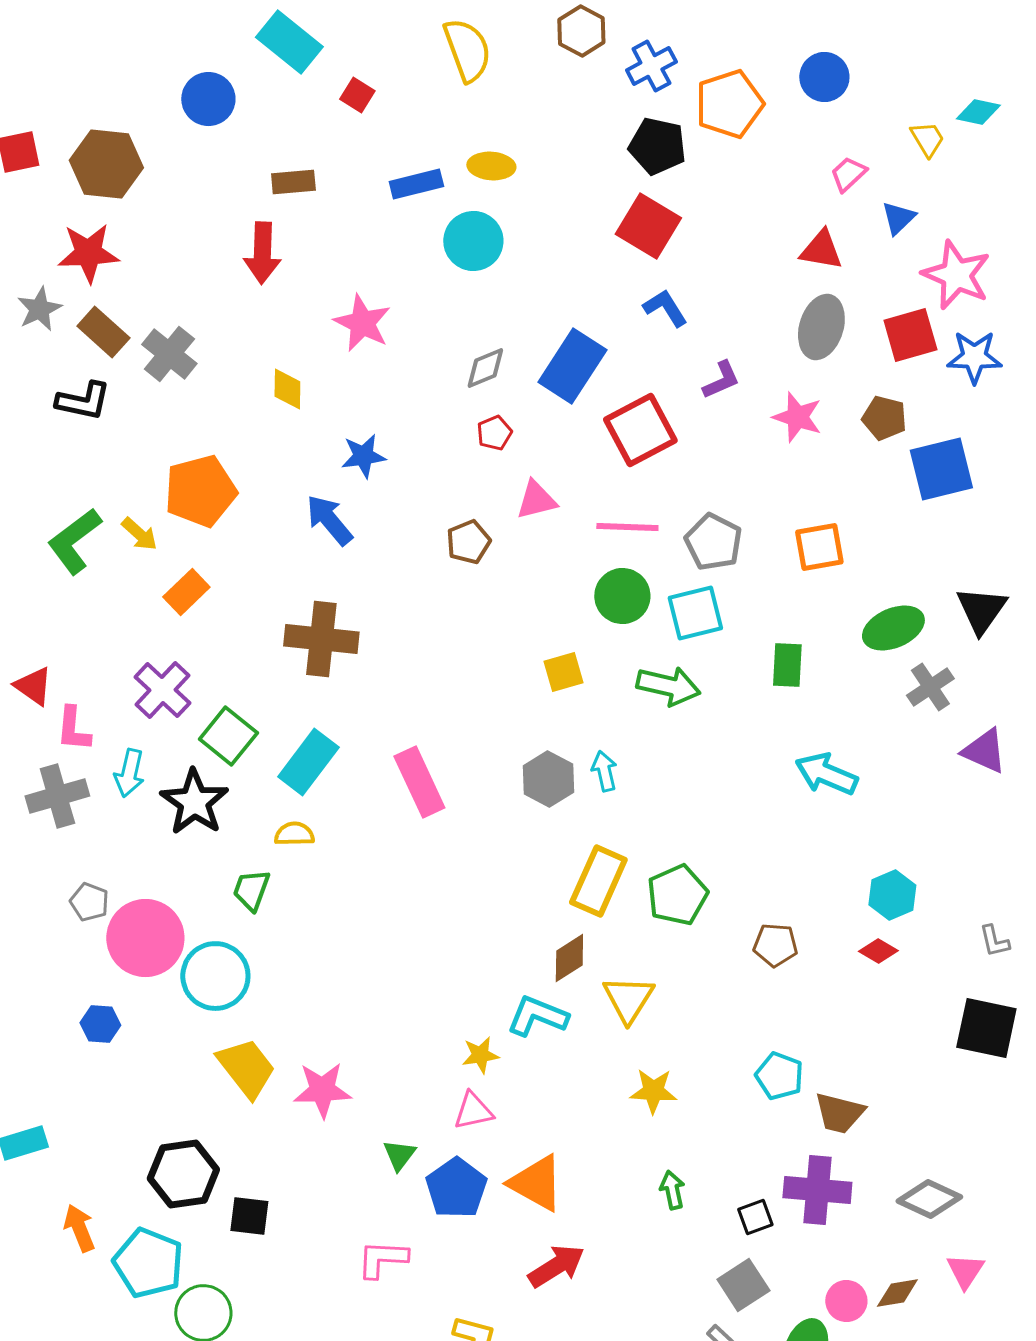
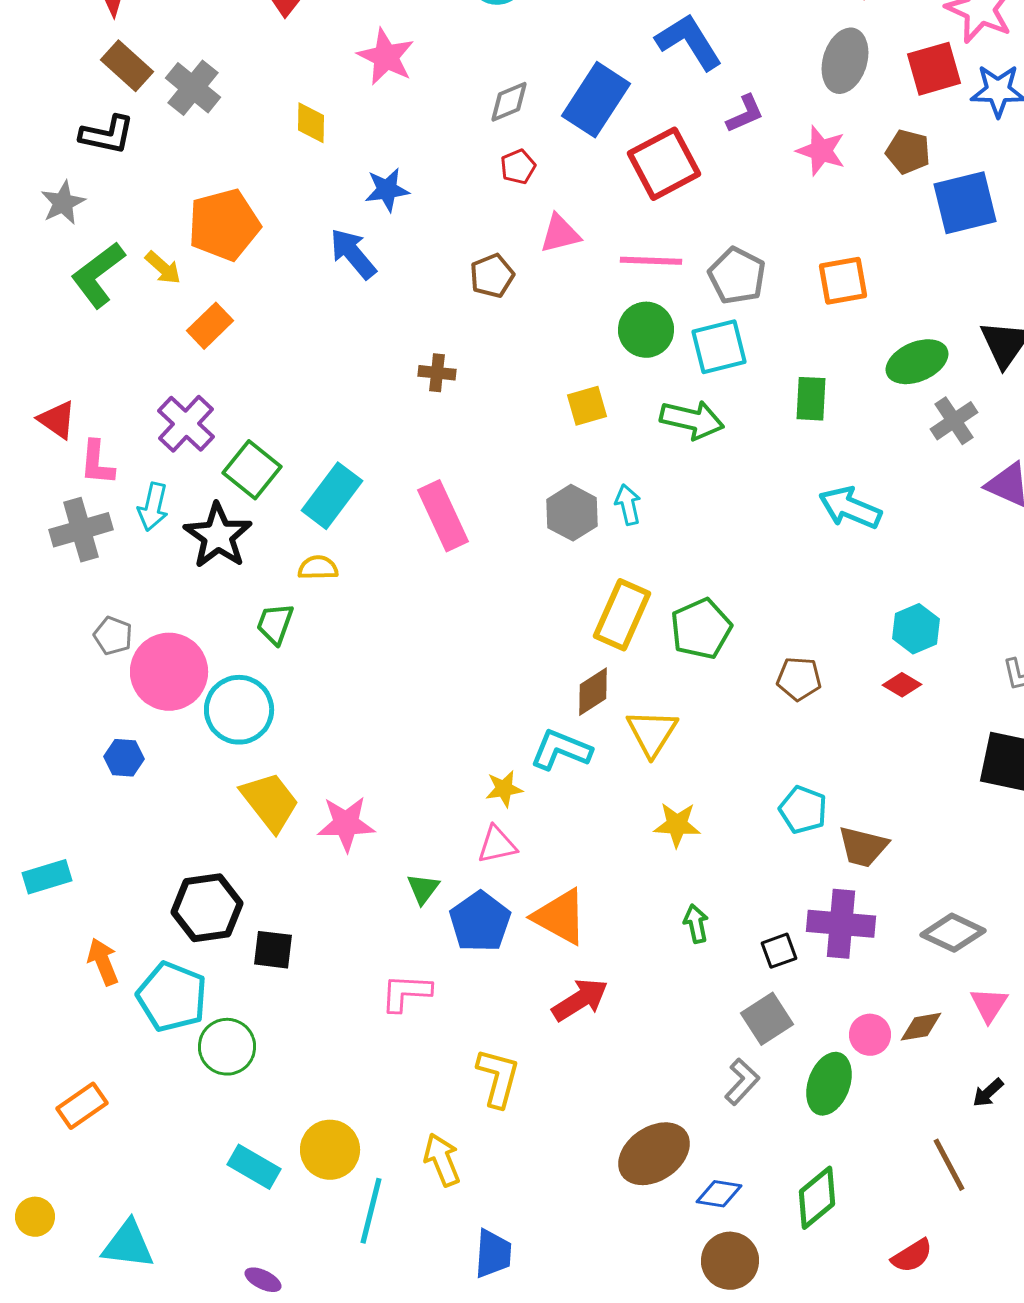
blue L-shape: (665, 308) -> (689, 42), size x1.5
gray star: (39, 309) -> (63, 203), moved
brown cross: (321, 639) -> (437, 373), moved, size x0.5

